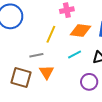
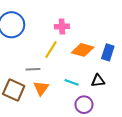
pink cross: (67, 10) -> (62, 27), moved
cyan line: (75, 54) -> (72, 82), moved, turned 40

